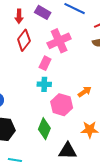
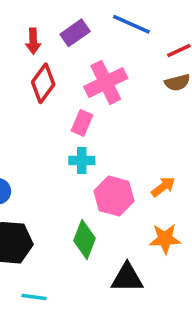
purple rectangle: (43, 12) -> (75, 33), turned -63
orange arrow: (85, 92) -> (163, 187), moved

